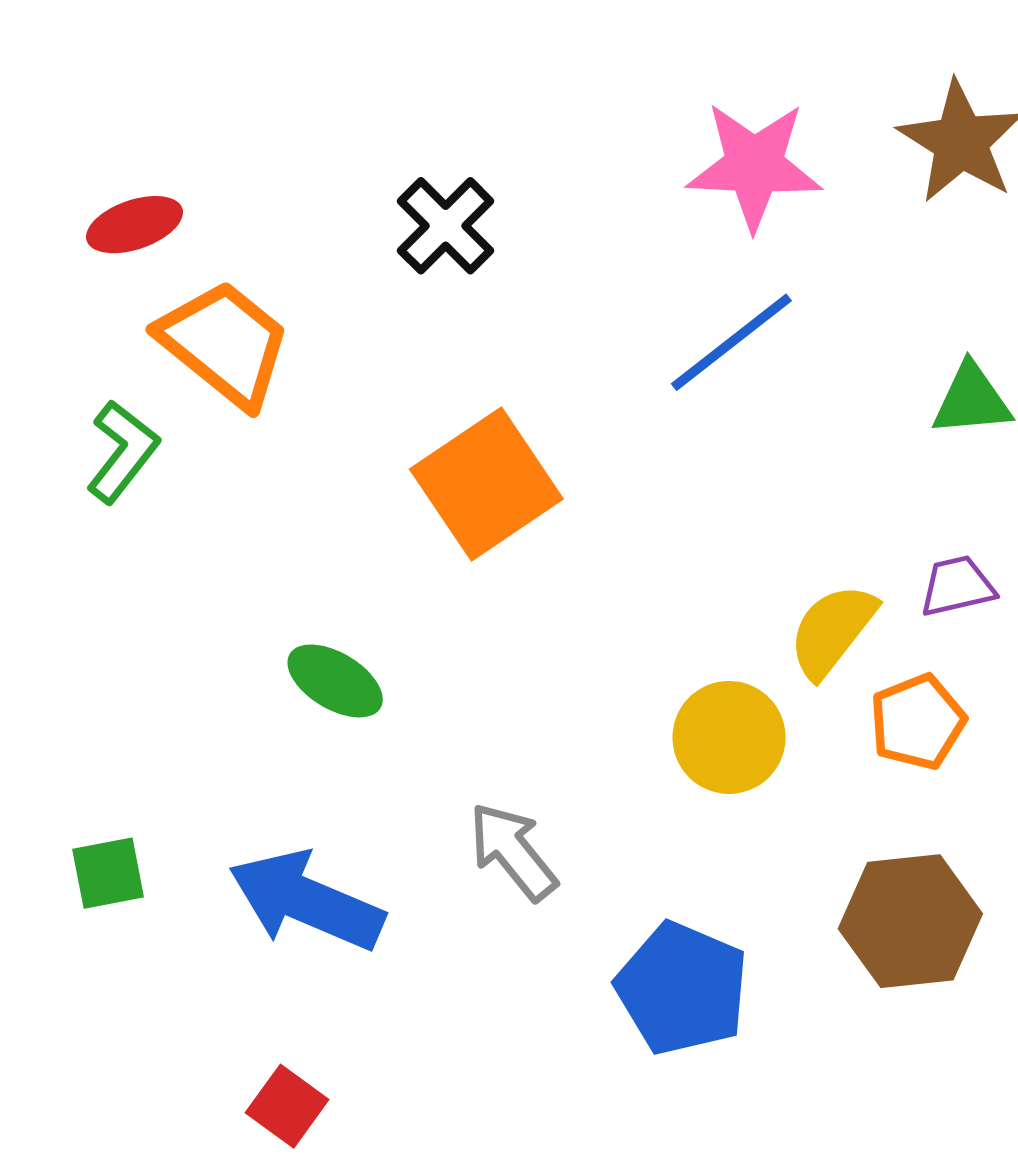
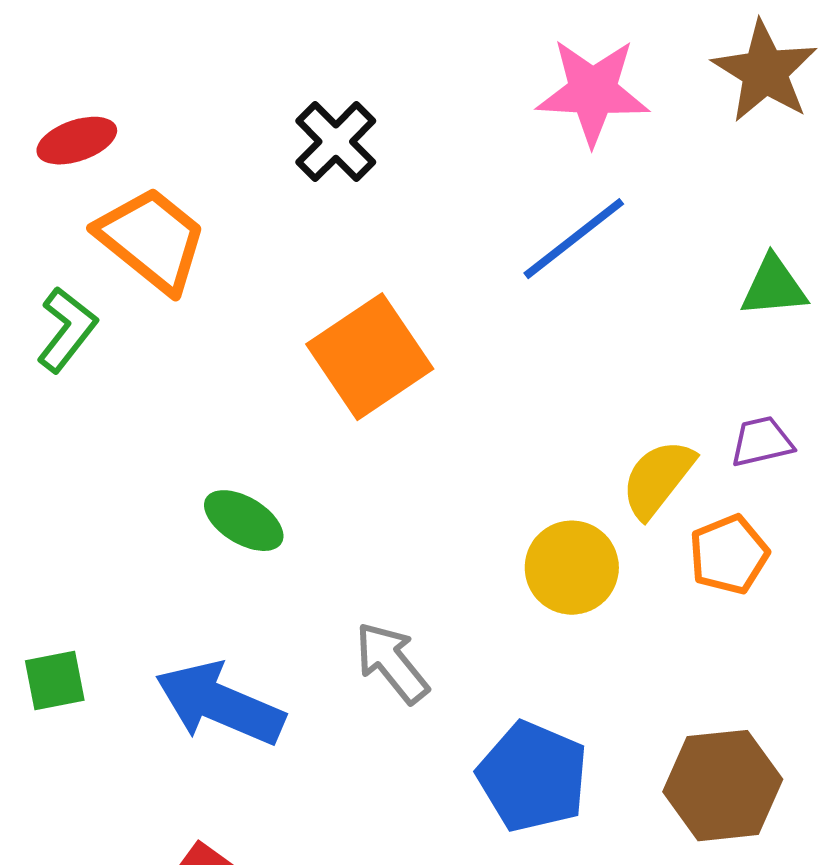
brown hexagon: (910, 921) -> (723, 786), moved

